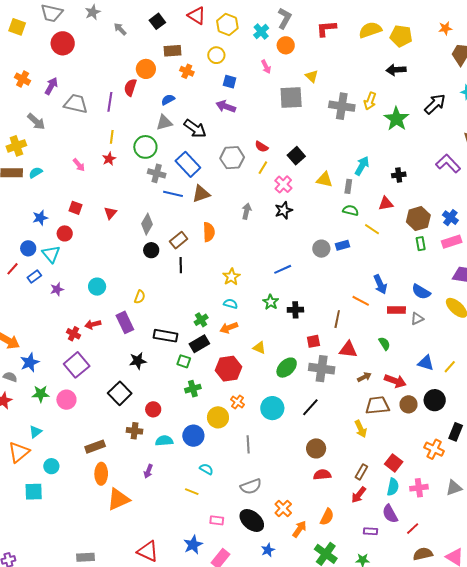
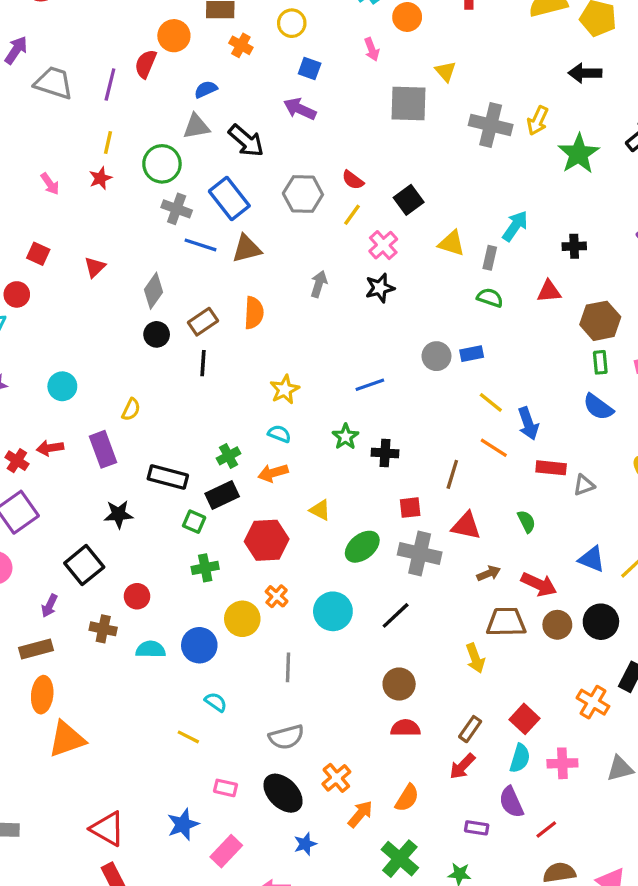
yellow line: (372, 229) -> (491, 402), moved
blue semicircle: (421, 292) -> (598, 407), moved
purple arrow: (148, 471) -> (49, 606), moved

